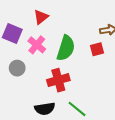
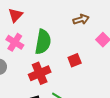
red square: (97, 49) -> (75, 60), moved

